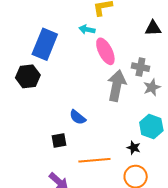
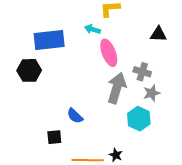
blue rectangle: (45, 44) -> (49, 40), turned 56
cyan hexagon: (151, 127) -> (139, 119), moved
black star: (134, 148) -> (116, 155), moved

